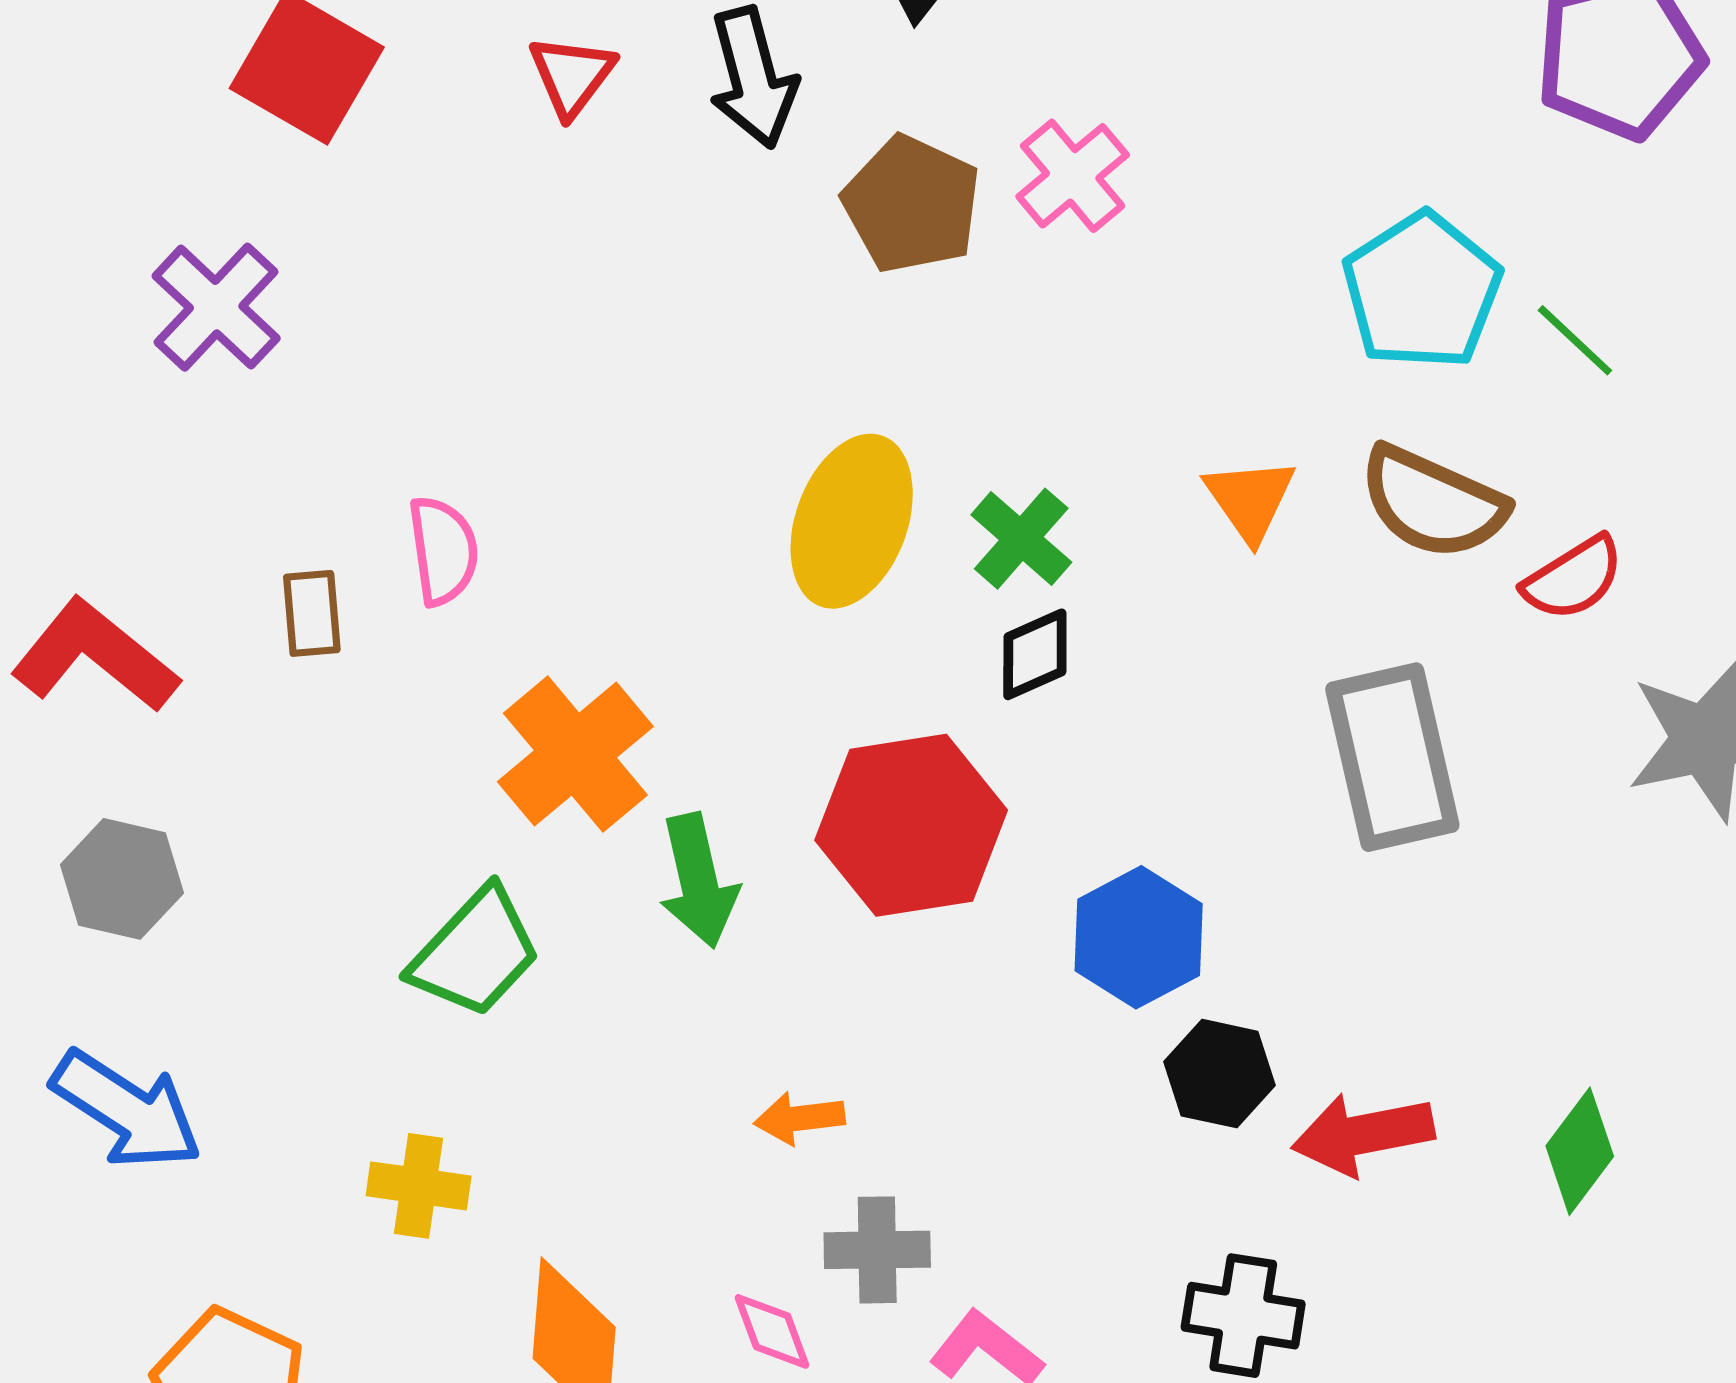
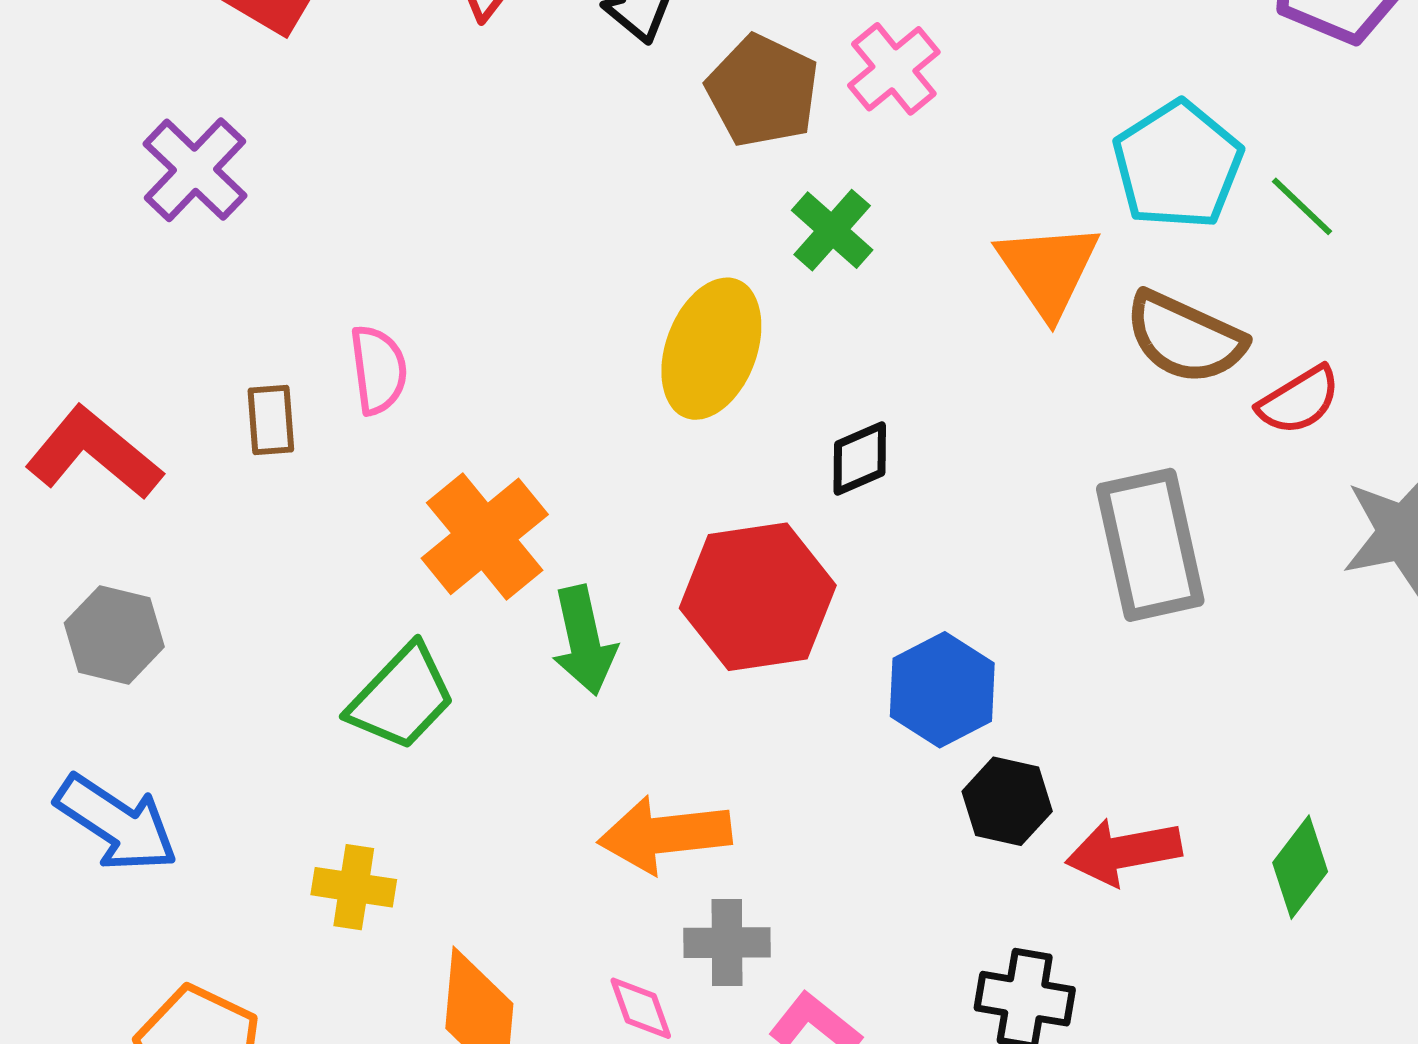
orange triangle: (1250, 499) -> (1048, 270), moved, size x1.4
green cross: (1021, 539) -> (832, 230), moved
orange arrow: (799, 1118) -> (665, 835), size x1.8

